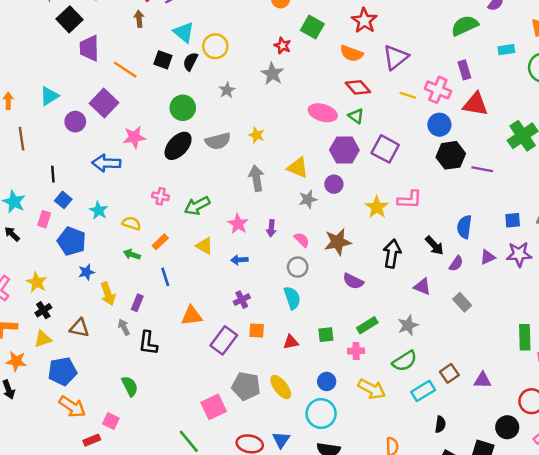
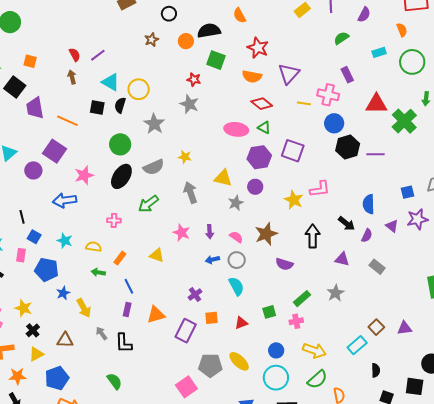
green semicircle: (465, 26) -> (341, 38), size x0.7
gray star: (227, 90) -> (154, 124), size x1.5
red triangle: (475, 104) -> (376, 104), moved
green arrow: (197, 206) -> (148, 204), moved
purple triangle: (488, 257) -> (392, 226), turned -48
blue arrow: (239, 260) -> (212, 260), moved
purple rectangle: (137, 303) -> (127, 310), moved
green semicircle: (405, 361) -> (317, 379), moved

